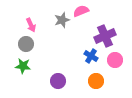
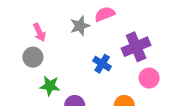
blue cross: (91, 56) -> (102, 64), moved
green star: (23, 66) -> (50, 86), moved

